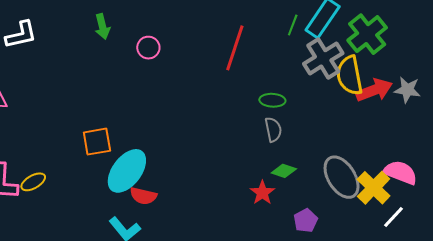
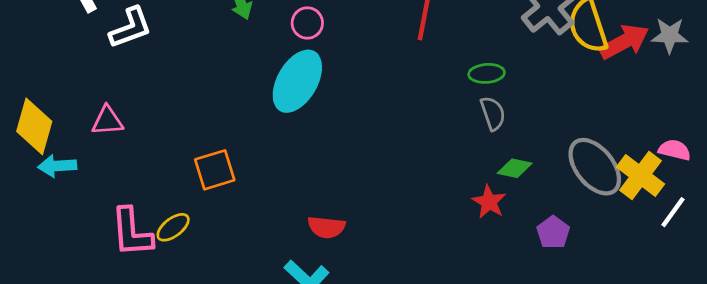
orange square: (97, 142) -> (215, 170), moved
cyan ellipse: (127, 171) -> (297, 81), moved
pink semicircle: (400, 172) -> (675, 150), size x0.7

